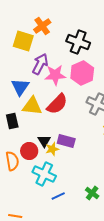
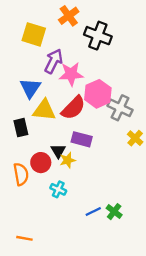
orange cross: (42, 26) -> (69, 16), moved
pink hexagon: (82, 73) -> (98, 94), moved
purple rectangle: (66, 141) -> (82, 139), moved
cyan cross: (44, 174) -> (58, 189), size x0.6
blue line: (58, 196) -> (93, 212), moved

